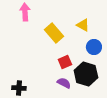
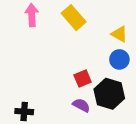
yellow triangle: (83, 25) -> (119, 34), moved
yellow rectangle: (54, 33) -> (74, 18), moved

